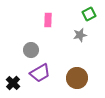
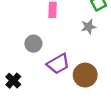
purple trapezoid: (40, 73) -> (58, 64), moved

